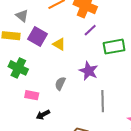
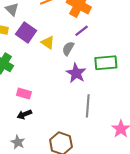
green rectangle: (114, 47) -> (106, 63), moved
gray semicircle: (60, 84) -> (68, 48), moved
pink rectangle: (32, 95) -> (24, 93), moved

